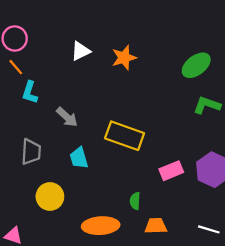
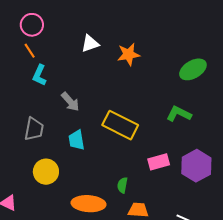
green L-shape: (207, 105) -> (179, 114), moved

